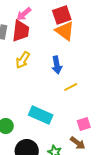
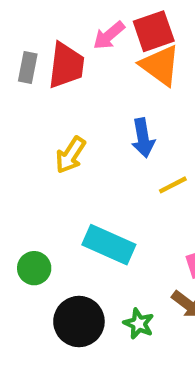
pink arrow: (24, 14) -> (109, 35), moved
yellow arrow: (23, 60) -> (70, 155), moved

